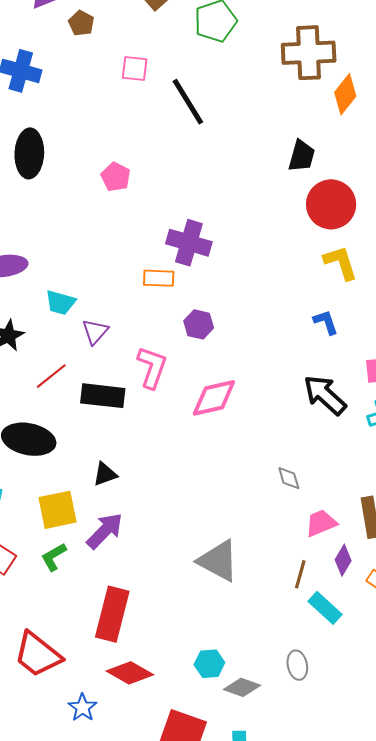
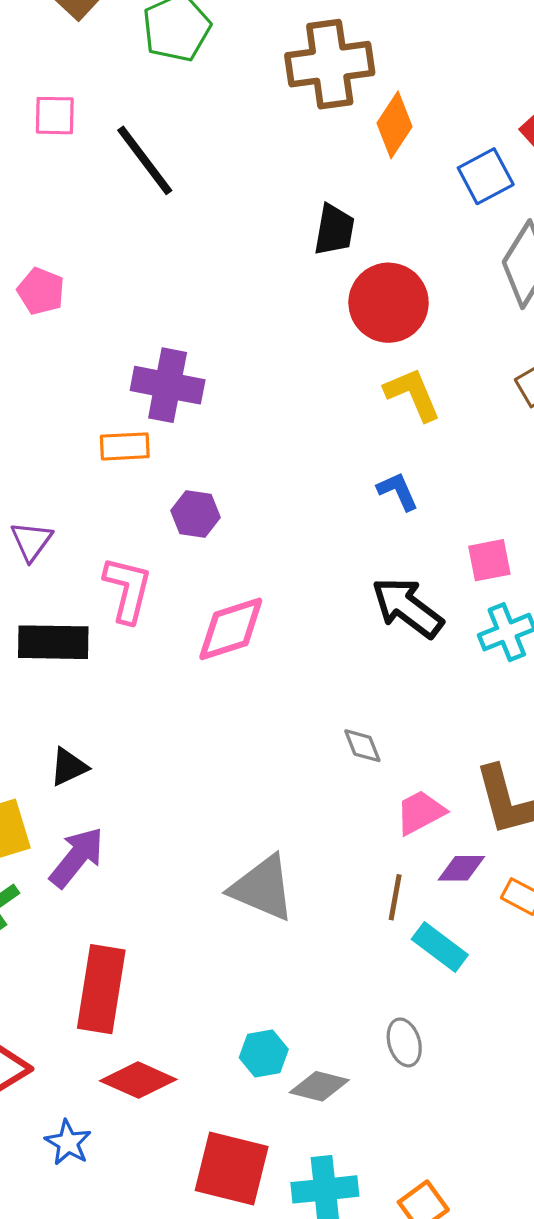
purple diamond: (343, 560) -> (461, 868), turned 64

